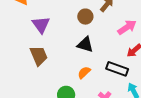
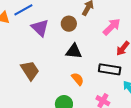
purple triangle: (41, 25) -> (40, 28), moved
orange semicircle: (84, 73) -> (78, 79), turned 104

